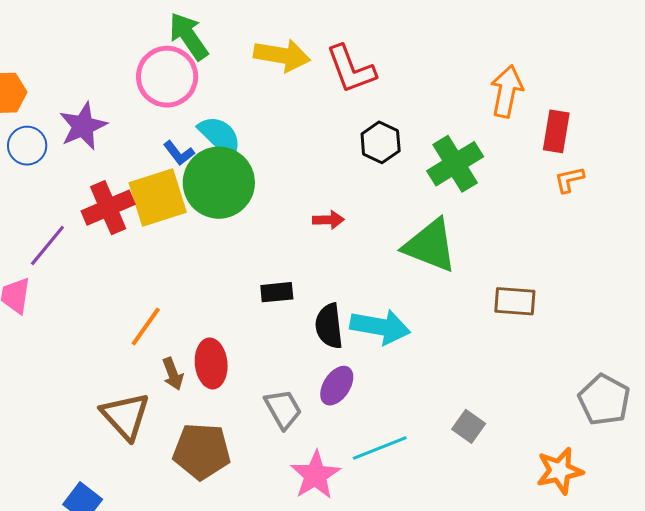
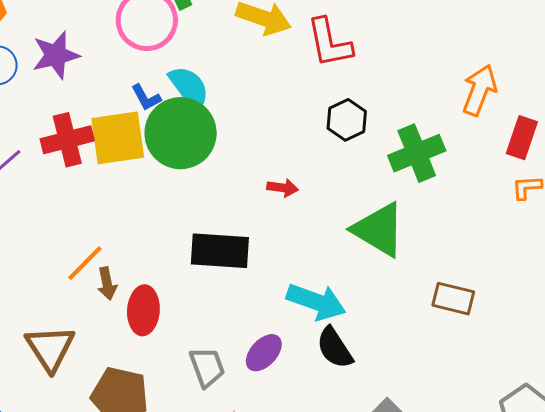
black rectangle: (277, 292) -> (220, 251), size x1.8
black semicircle: (329, 326) -> (335, 348), moved, turned -36
brown arrow: (173, 374) -> (107, 284), moved

